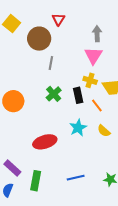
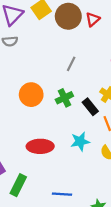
brown circle: (39, 39) -> (68, 16), moved
black rectangle: (78, 95) -> (90, 107), turned -42
orange circle: (13, 101) -> (31, 95), moved

